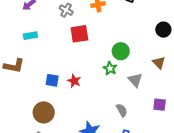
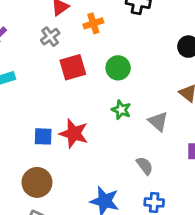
gray cross: (66, 10) -> (50, 37), turned 32
green circle: (121, 51) -> (118, 68), moved
red star: (74, 81) -> (74, 133), size x1.5

